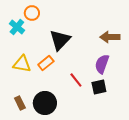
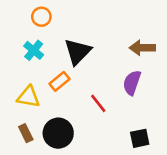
cyan cross: (17, 27) -> (34, 50), moved
yellow triangle: (22, 64) -> (28, 97), moved
black square: (99, 87) -> (140, 138), moved

